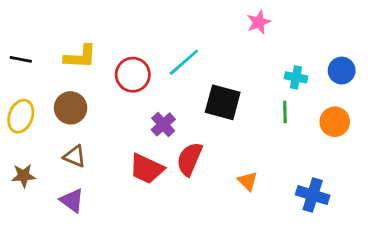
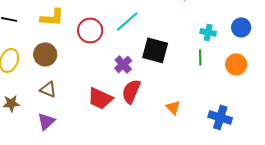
purple cross: (163, 124) -> (123, 64), moved
purple triangle: (72, 201) -> (46, 121), turned 42

